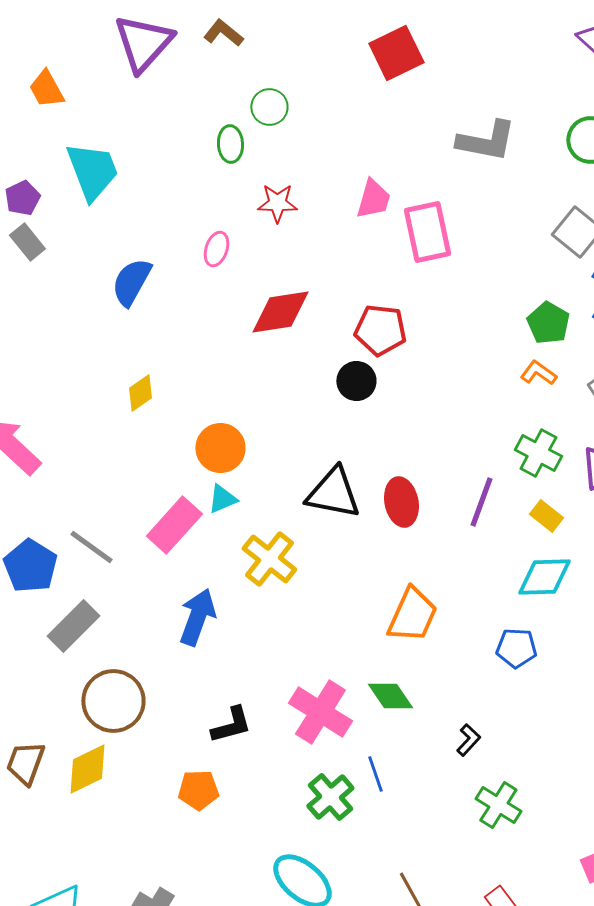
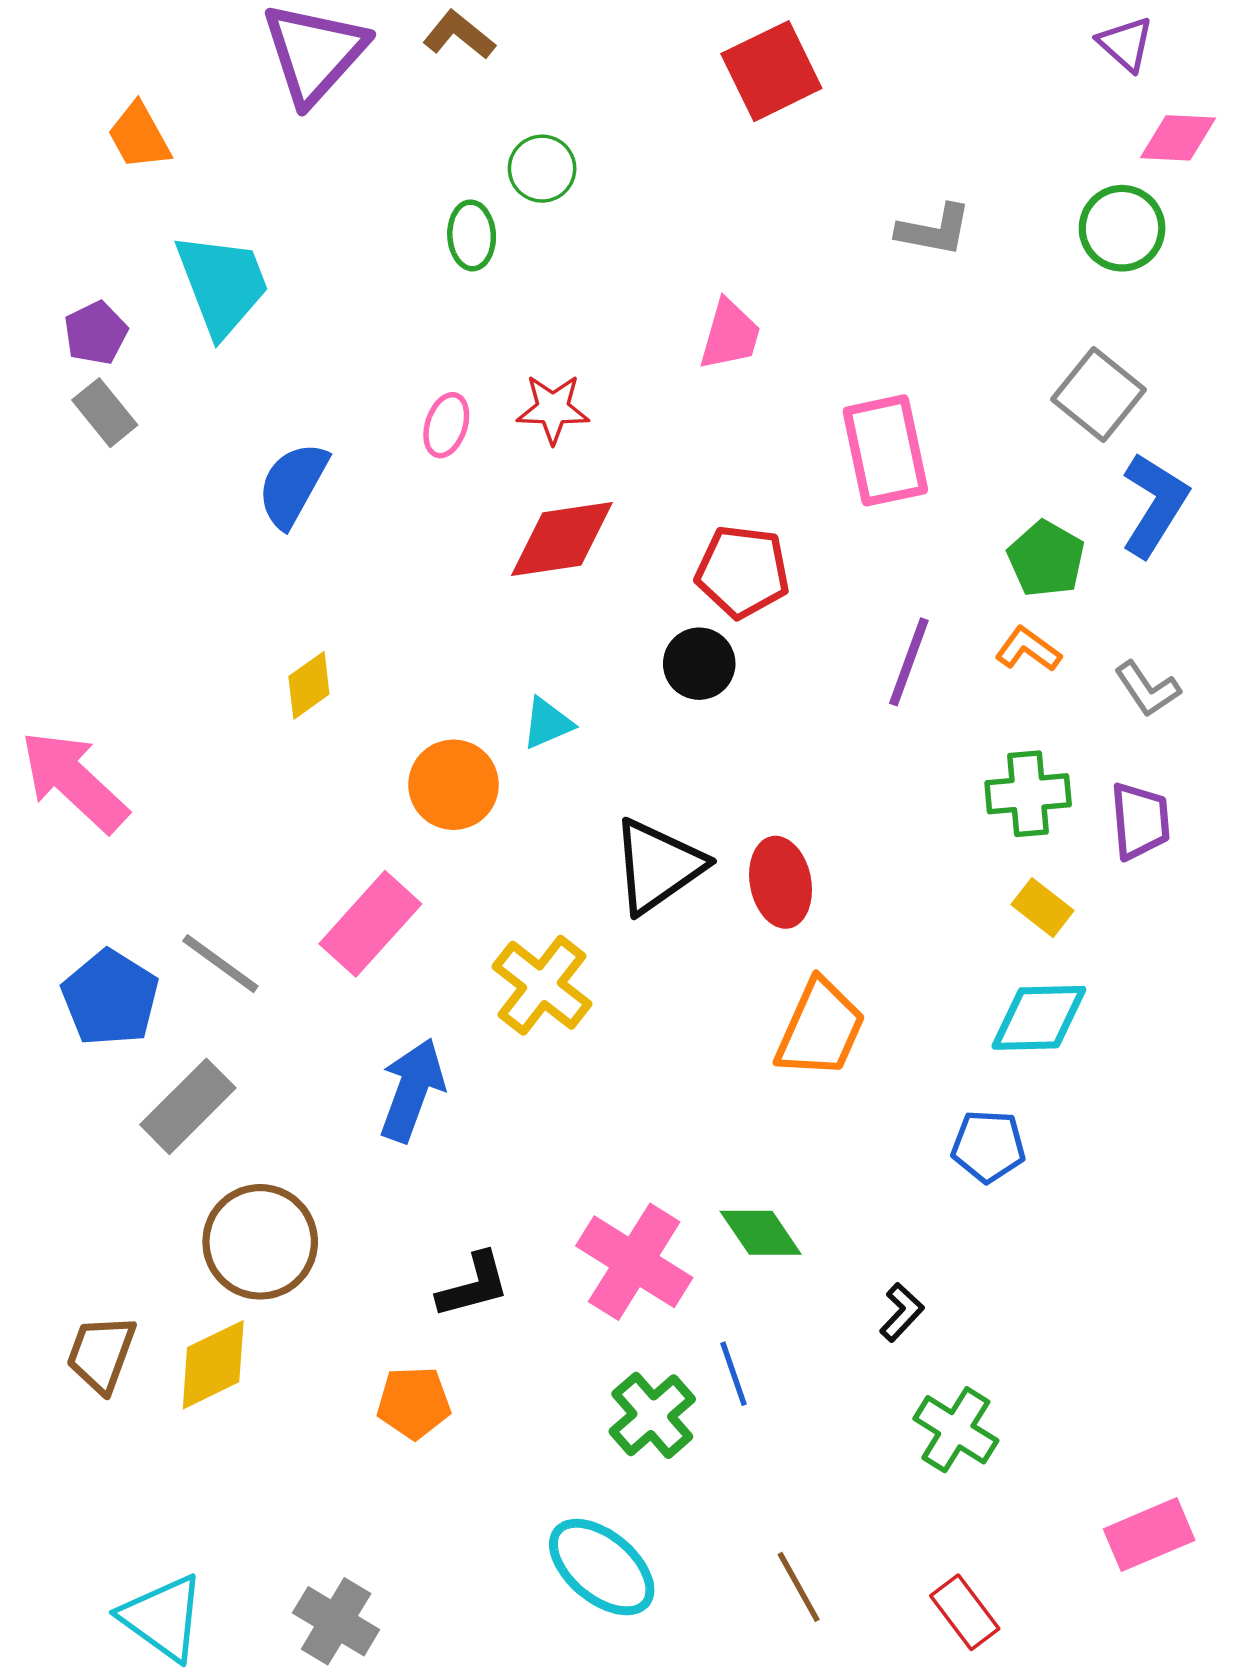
gray L-shape: (486, 141) -> (934, 230), size x0.7
red star: (277, 203) -> (553, 409), moved
pink rectangle: (427, 232) -> (885, 450), moved
green cross: (538, 453) -> (1028, 794), turned -33
black triangle: (333, 493) -> (658, 866), turned -46
cyan triangle: (222, 499) -> (547, 723), moved
purple line: (481, 502) -> (909, 662), moved
orange trapezoid: (412, 615) -> (820, 1029), moved

